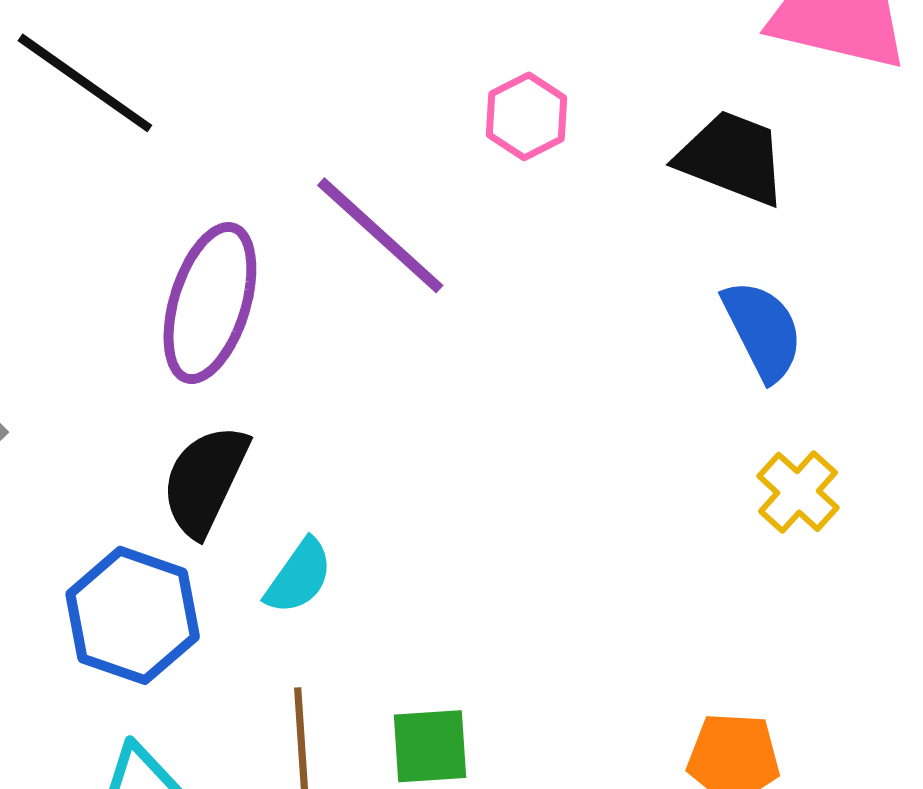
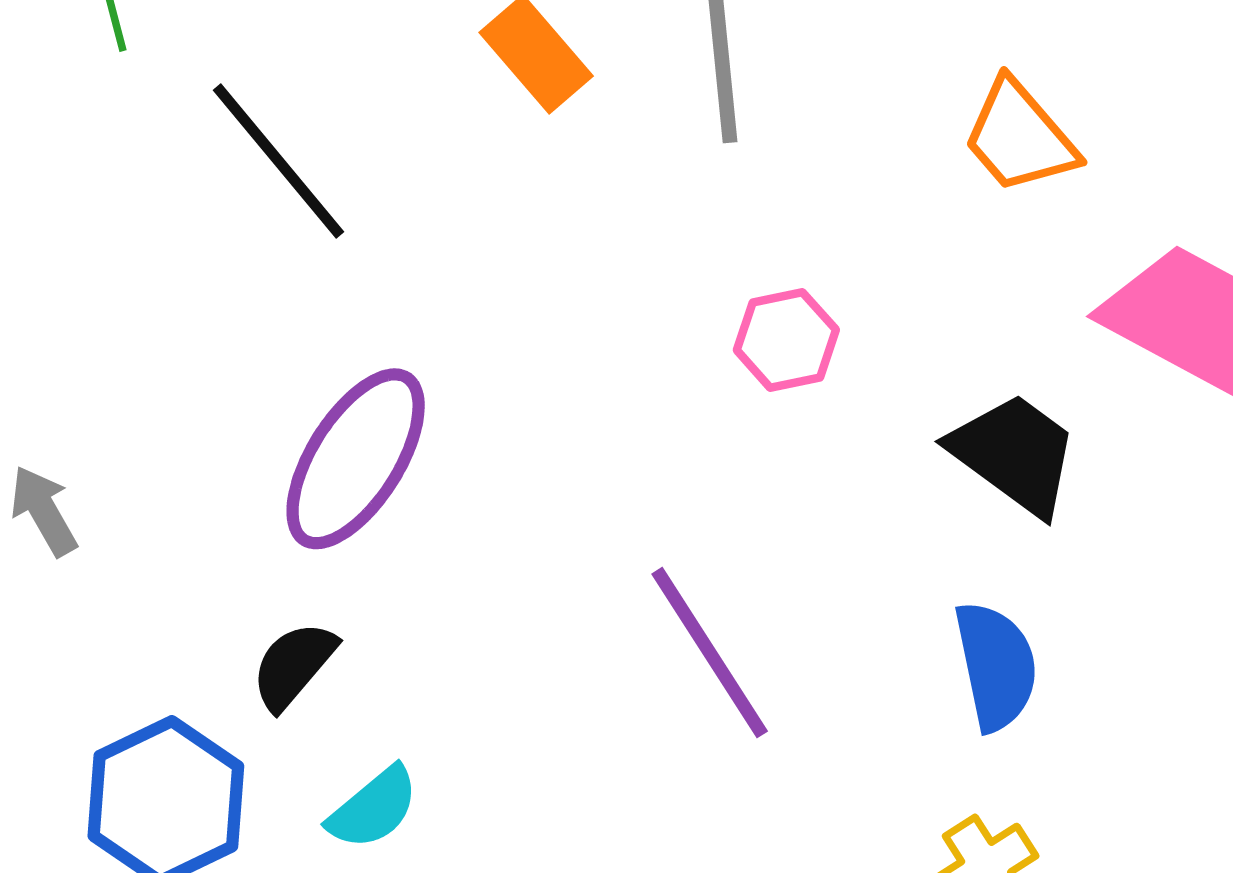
purple line: (380, 235) -> (710, 653), moved
black semicircle: (205, 480) -> (294, 665), size x0.7

